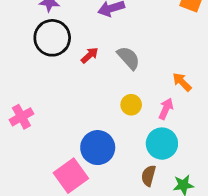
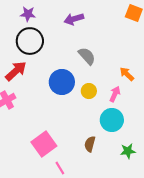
red arrow: (90, 55) -> (16, 71), moved, size x1.6
blue circle: (98, 148) -> (62, 82), moved
brown semicircle: (149, 176) -> (90, 144), moved

